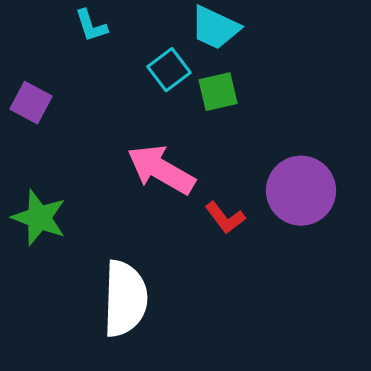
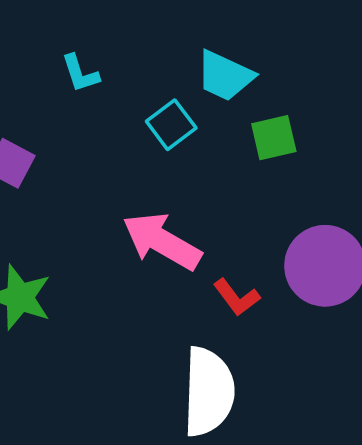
green square: (218, 92) -> (274, 138), moved
white semicircle: (125, 299) -> (209, 392), moved

